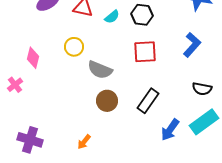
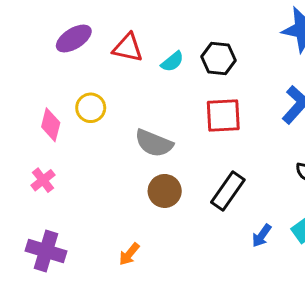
yellow circle: (74, 47) -> (91, 108), moved
pink cross: (15, 85) -> (43, 180), moved
blue arrow: (170, 130) -> (262, 236), size x0.7

